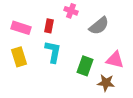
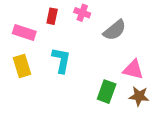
red rectangle: (49, 26) -> (52, 16), moved
green rectangle: (85, 66) -> (107, 92), moved
brown star: (106, 83) -> (139, 96), moved

